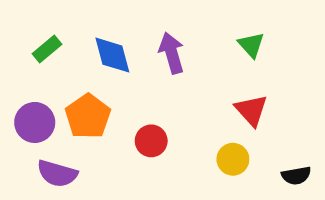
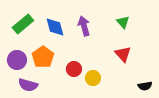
green rectangle: (47, 49) -> (23, 24), size x1.5
yellow circle: (233, 159) -> (93, 78), moved

